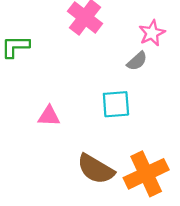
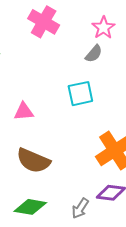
brown semicircle: (96, 169) -> (33, 161), moved

